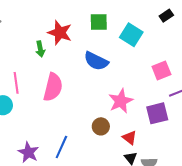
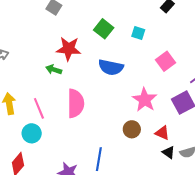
green square: (99, 22) -> (104, 29), turned -36
cyan square: (131, 35) -> (138, 33), size x0.6
green arrow: (40, 49) -> (54, 70), turned 133
pink square: (161, 70) -> (166, 61), moved

